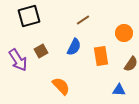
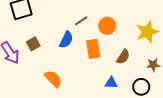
brown line: (83, 20) -> (81, 21), moved
orange circle: (124, 33) -> (107, 26), moved

